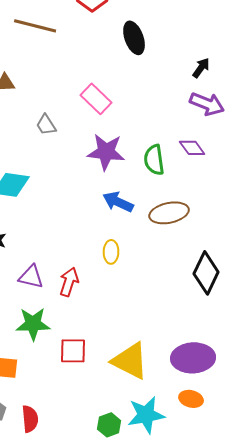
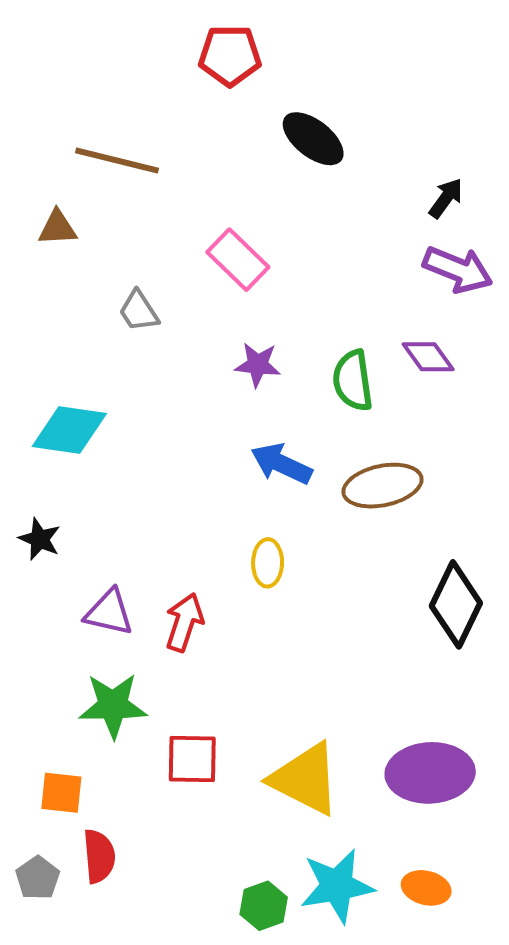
brown line: (35, 26) -> (117, 161), moved
black ellipse: (134, 38) -> (313, 139), turned -32
purple star: (106, 152) -> (258, 365), size x0.6
orange ellipse: (191, 399) -> (426, 888), moved
red semicircle: (30, 419) -> (99, 856), moved

